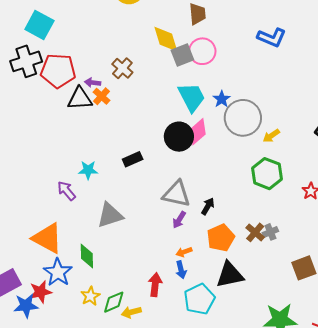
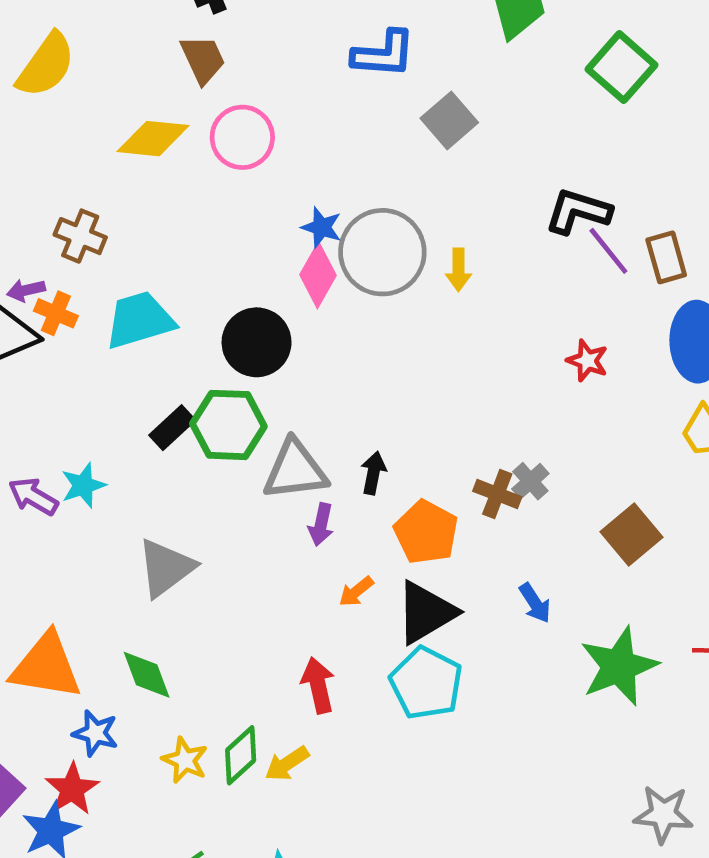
yellow diamond: (166, 39) -> (153, 139), turned -48
gray square: (182, 55) -> (449, 120), moved
cyan trapezoid: (192, 97) -> (140, 320), moved, turned -60
pink diamond: (198, 132) -> (318, 275), moved
yellow arrow: (271, 136) -> (458, 270), turned -36
green hexagon: (267, 174) -> (228, 425), moved
purple arrow: (66, 191) -> (33, 496), moved
blue arrow: (181, 270) -> (535, 603), moved
blue star: (58, 272) -> (95, 733), size x0.7
black triangle: (230, 275) -> (426, 612), moved

